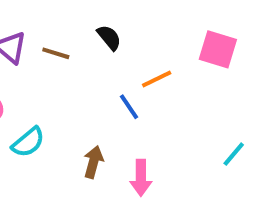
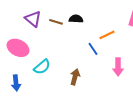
black semicircle: (109, 38) -> (76, 19), moved, turned -48
pink arrow: (141, 178) -> (118, 67), moved

